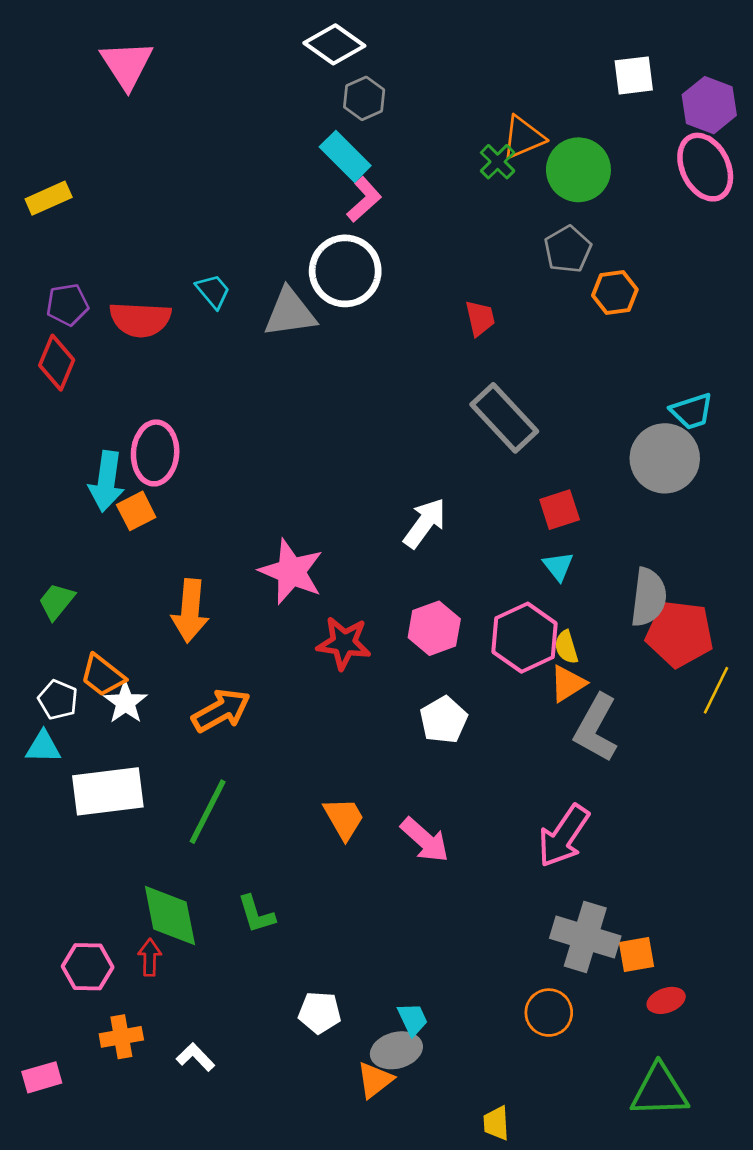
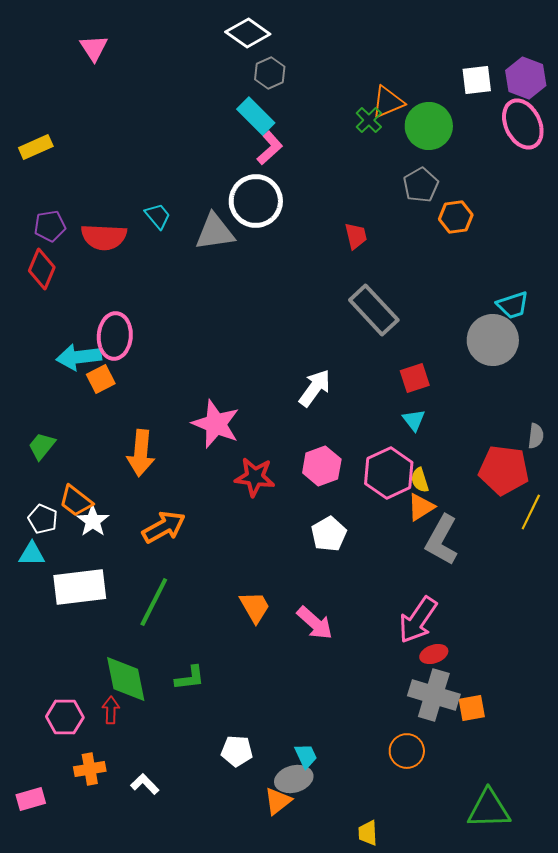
pink triangle: (127, 65) -> (94, 48), size x0.7
white square: (634, 75) -> (477, 80), moved
cyan arrow: (107, 481) -> (79, 357), turned 75
gray semicircle: (649, 597) -> (536, 436), moved, size x0.6
green L-shape: (256, 914) -> (190, 678), turned -80
red ellipse: (666, 1000) -> (434, 654), moved

